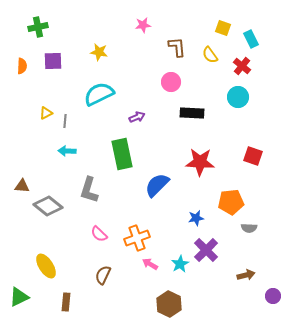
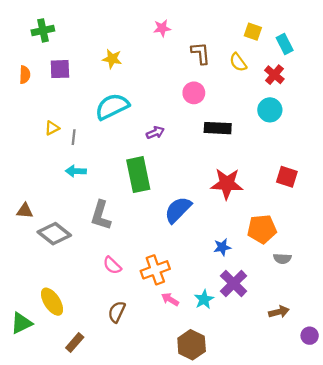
green triangle: (19, 297) -> (21, 323), moved
brown rectangle: (66, 302) -> (75, 342), turned 36

